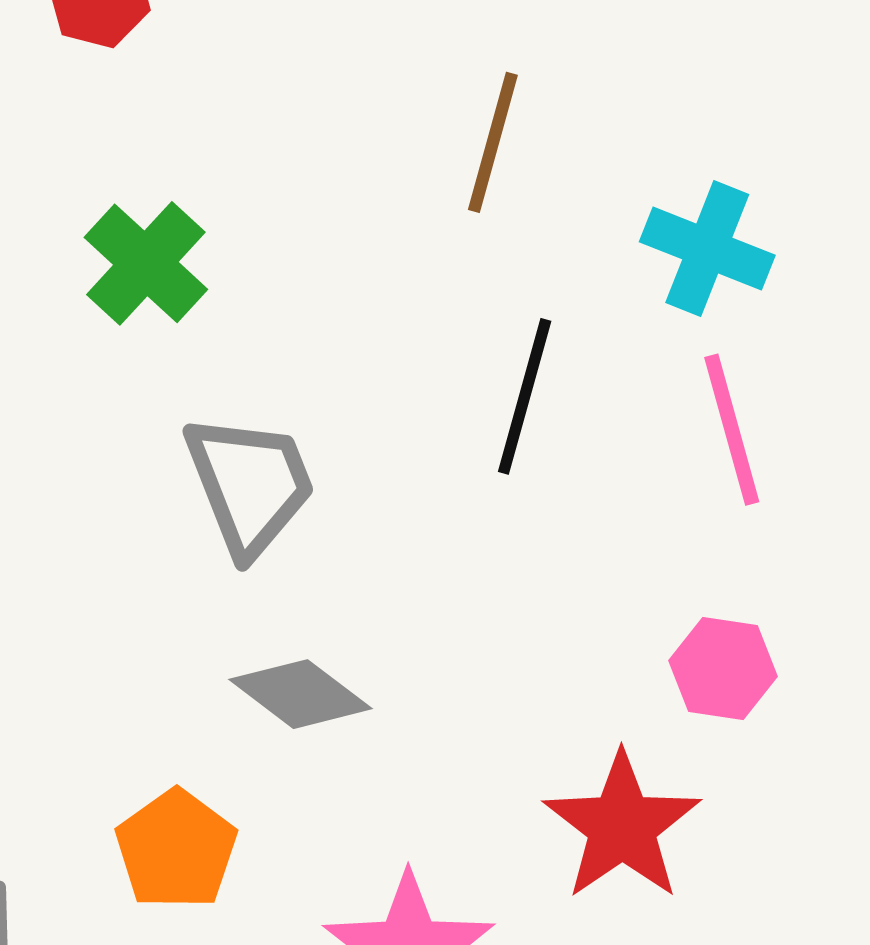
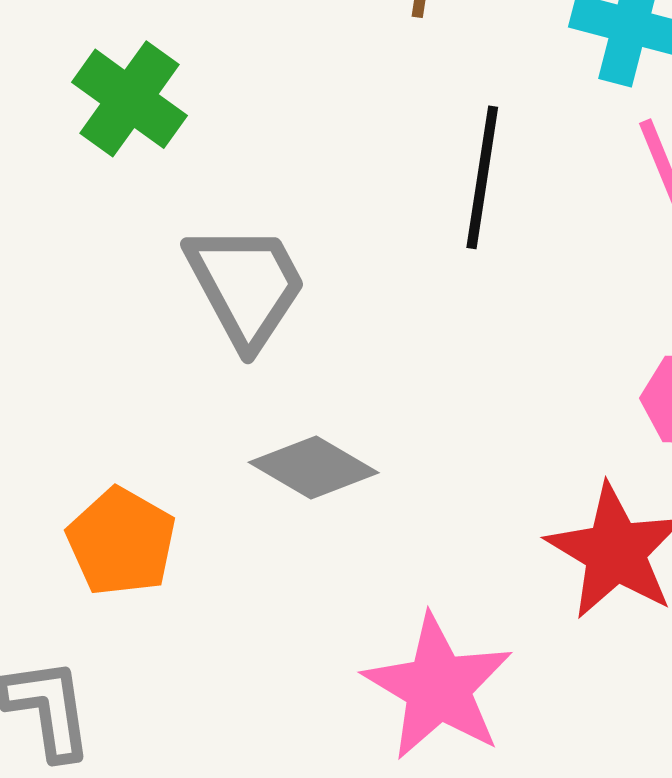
orange pentagon: (176, 850) -> (121, 542), moved

